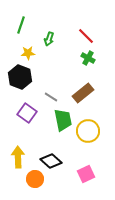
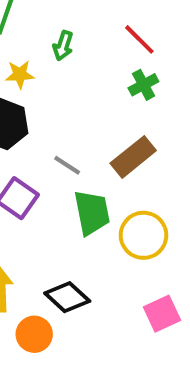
green cross: (88, 58) -> (143, 85), turned 32
pink square: (86, 174) -> (162, 314), moved

